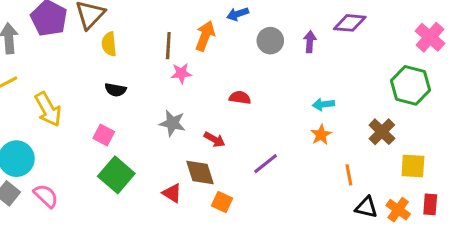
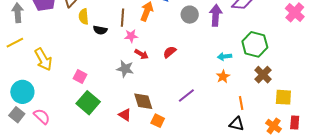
purple arrow: (310, 42) -> (216, 15), size x1.5
green hexagon: (410, 85) -> (255, 44), moved
black semicircle: (115, 90) -> (100, 30), moved
red semicircle: (240, 98) -> (170, 52), turned -48
red arrow: (215, 139) -> (142, 54), moved
black triangle: (366, 207) -> (237, 124), moved

